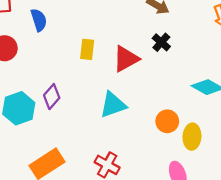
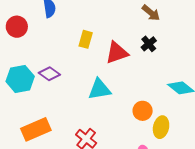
purple diamond: (52, 97) -> (49, 74), turned 75

